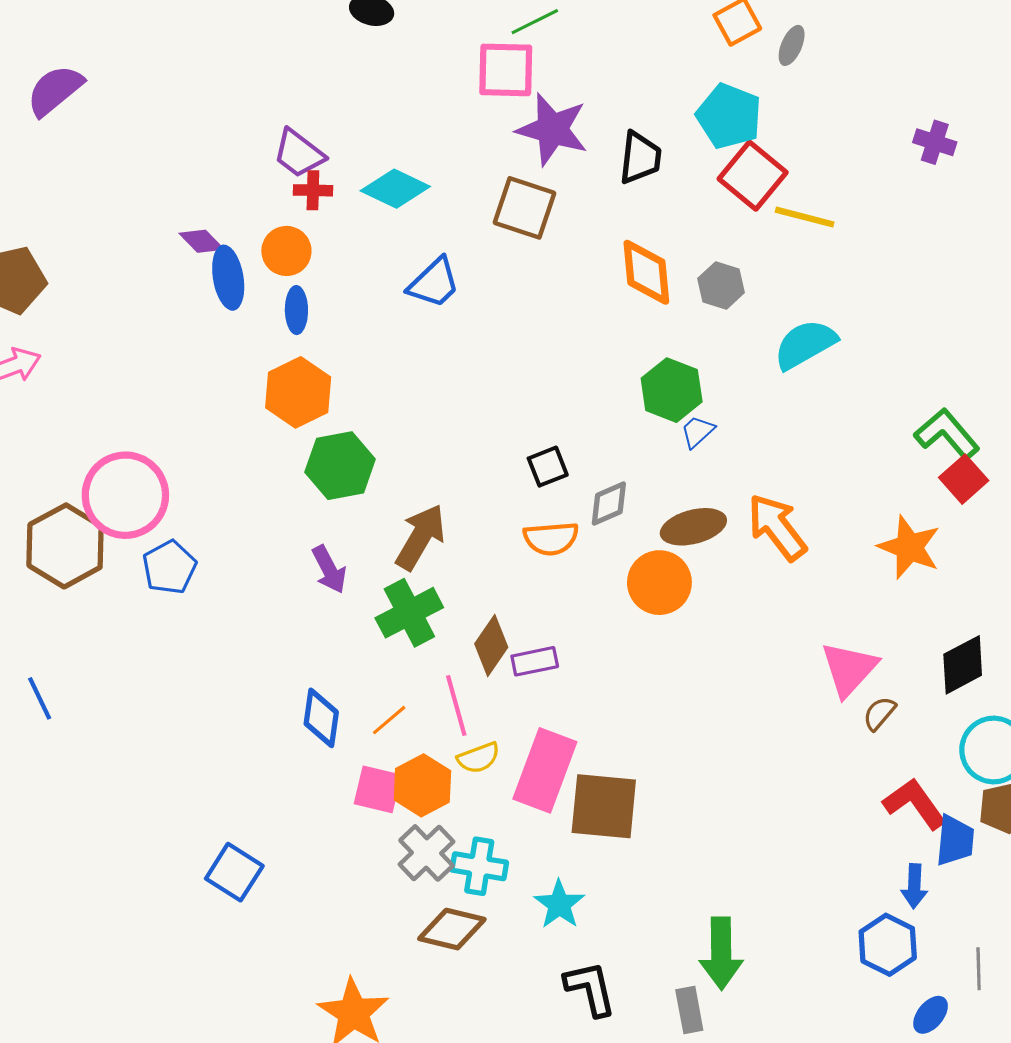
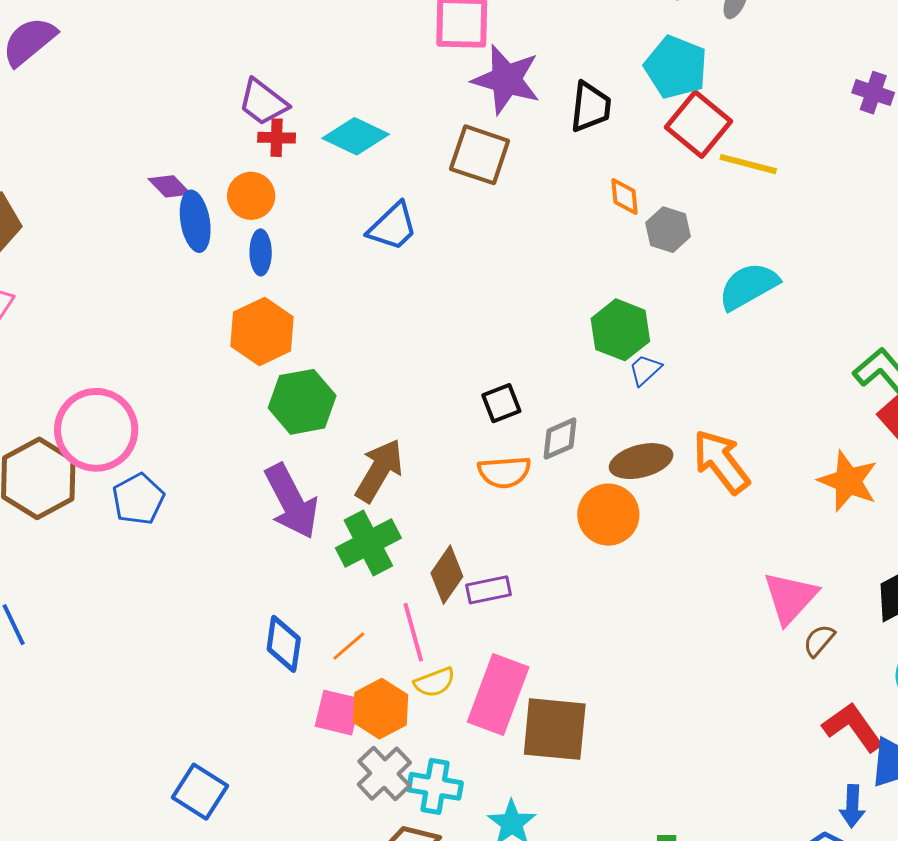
orange diamond: (646, 272) -> (624, 197), moved, size x0.6
purple arrow: (329, 569) -> (291, 501), size x1.6

